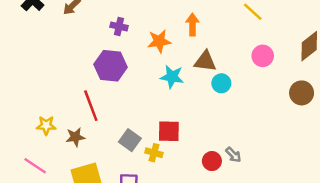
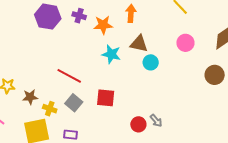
purple cross: (119, 26) -> (79, 16), moved
purple hexagon: (111, 66) -> (48, 17), moved
red line: (91, 106) -> (69, 76), moved, turned -45
yellow cross: (154, 153) -> (50, 109), moved

